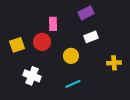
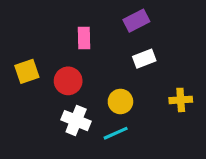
red circle: (42, 42) -> (68, 81), moved
yellow circle: (71, 56) -> (120, 101), moved
white cross: (32, 76) -> (76, 121), moved

